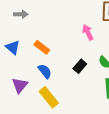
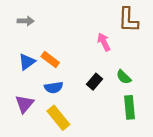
blue triangle: (13, 47) -> (27, 62), moved, turned 42
blue semicircle: (45, 71) -> (54, 87), turned 119

